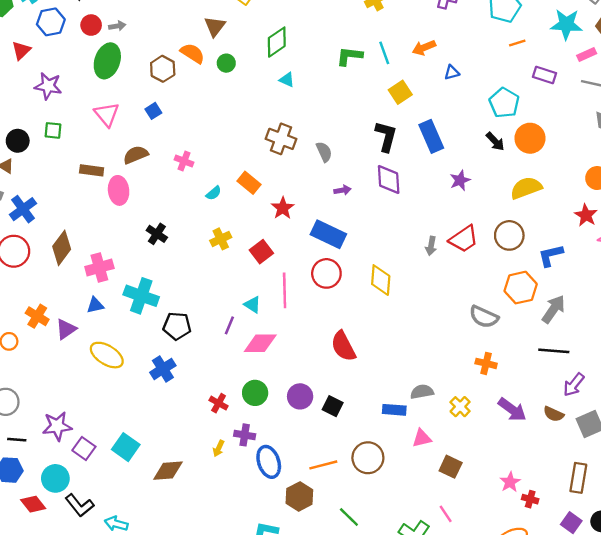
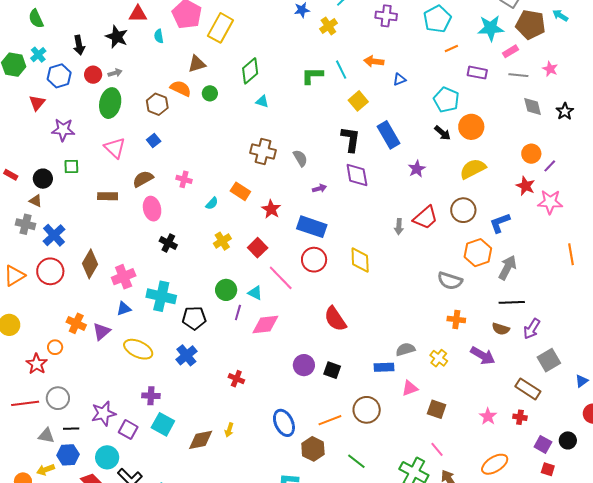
brown triangle: (215, 26) -> (197, 64), turned 42
orange arrow: (424, 48) -> (374, 61), turned 36
pink ellipse: (119, 190) -> (152, 209), moved
pink line: (285, 290) -> (281, 278), turned -36
green circle: (255, 393) -> (226, 290), moved
brown semicircle: (554, 414) -> (501, 329), moved
purple cross: (245, 435) -> (151, 396), moved
yellow arrow: (219, 448) -> (229, 430), moved
brown rectangle: (578, 478) -> (528, 389), moved, turned -60
red cross: (530, 499) -> (520, 417), moved

